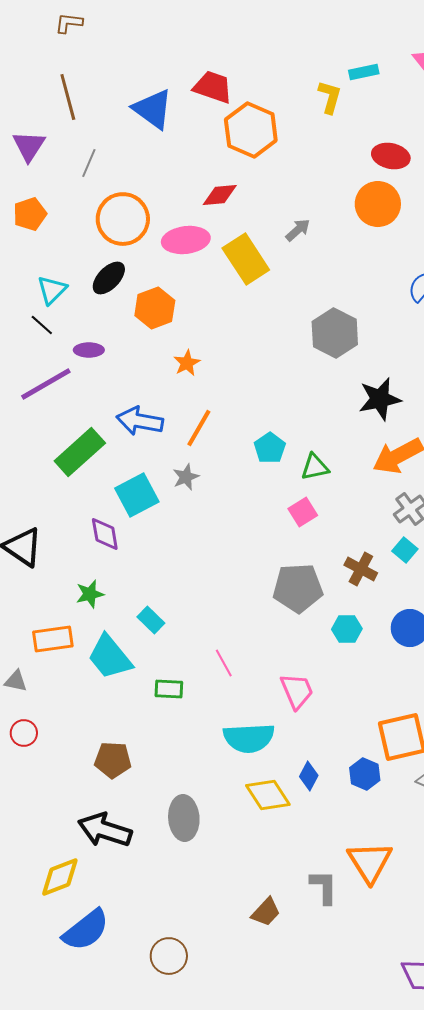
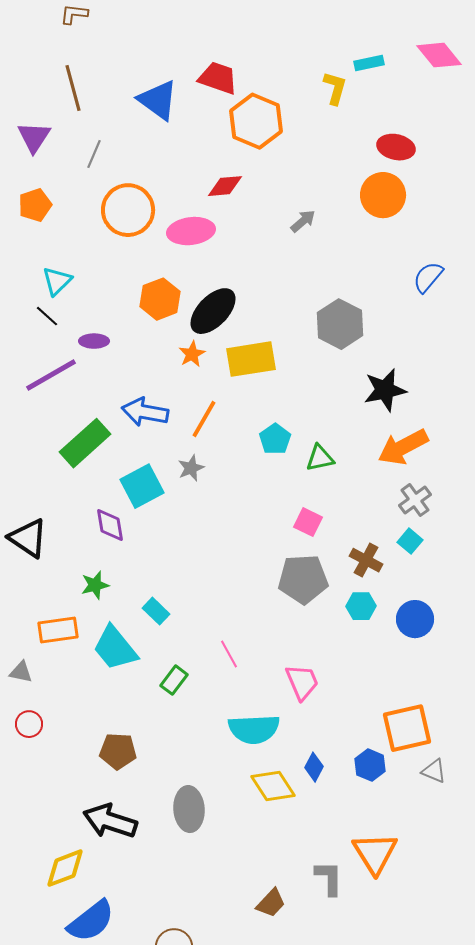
yellow rectangle: (246, 259) -> (251, 359), moved, turned -66
black ellipse: (109, 278) -> (213, 311), moved, size x1.4
pink square: (303, 512) -> (308, 522), moved, turned -32
cyan hexagon: (347, 629) -> (361, 606), moved
green rectangle: (169, 689) -> (174, 680), turned -56

